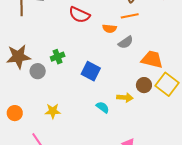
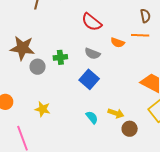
gray semicircle: (126, 42) -> (92, 54), moved, turned 42
brown circle: (144, 85) -> (130, 129), moved

